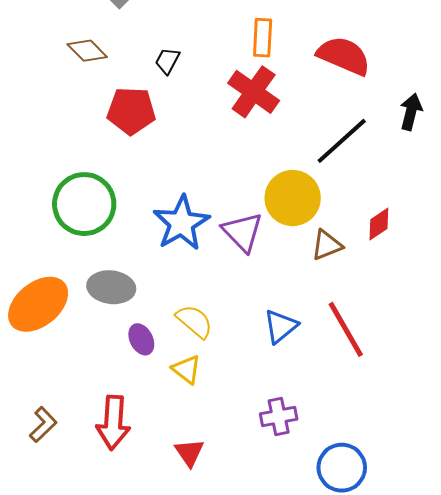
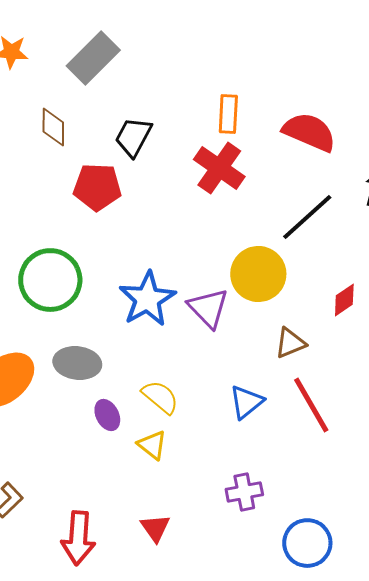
brown diamond: (87, 51) -> (53, 127), turned 45
black trapezoid: (167, 61) -> (133, 137), size x1.5
brown triangle: (327, 245) -> (290, 343), moved
red arrow: (113, 423) -> (78, 538), moved

